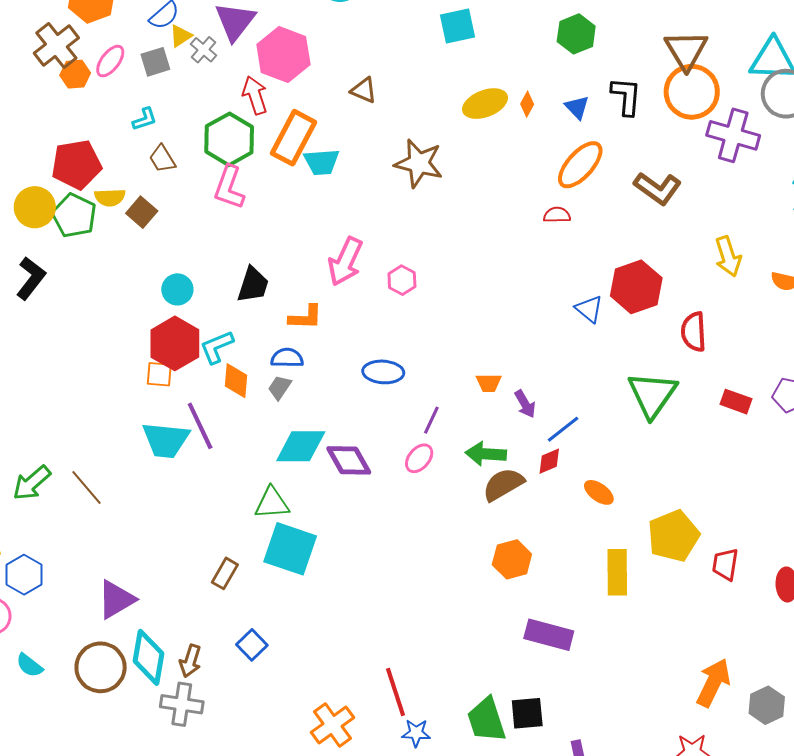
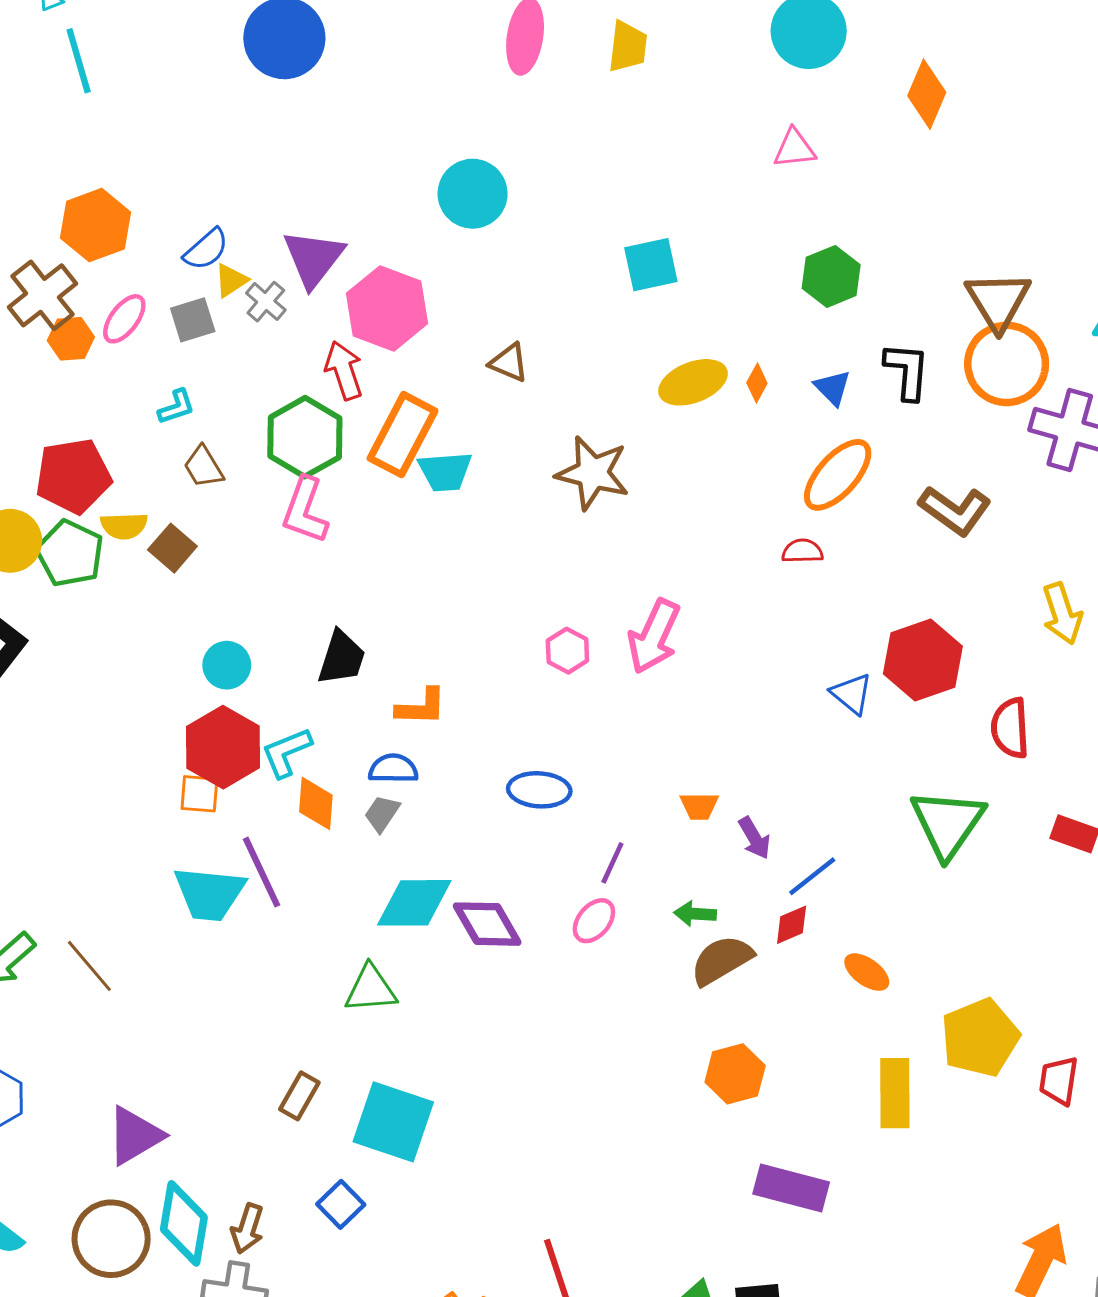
pink arrow: (345, 261) -> (654, 636), moved
green arrow: (486, 454) -> (695, 914), size x0.7
cyan square: (290, 549) -> (393, 1122), moved

